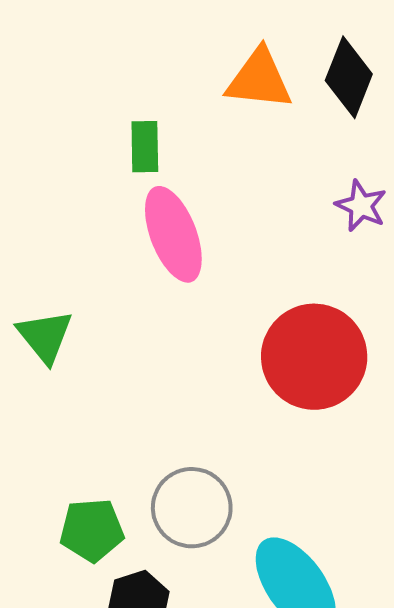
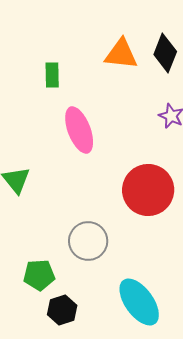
green rectangle: (145, 147) -> (52, 75), moved
gray circle: (192, 508) -> (88, 241), moved

